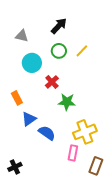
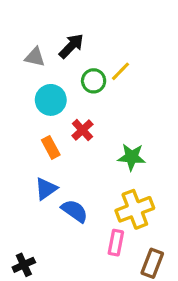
black arrow: (59, 26) -> (71, 46), moved
yellow line: (82, 51) -> (121, 71), moved
orange rectangle: (17, 98) -> (51, 147), moved
green star: (67, 102) -> (132, 157), moved

